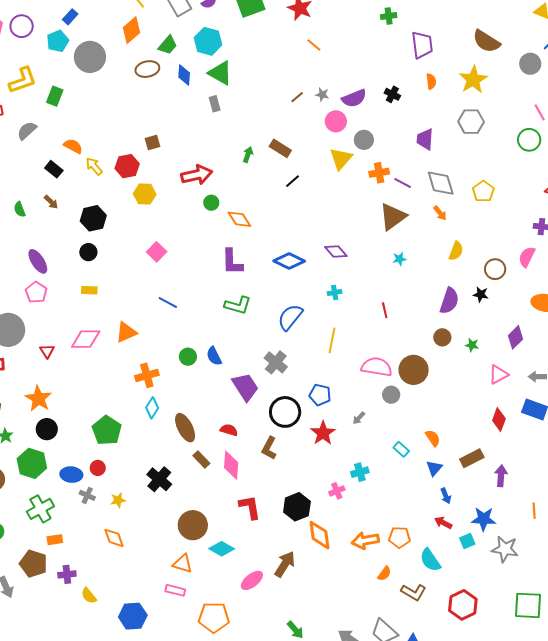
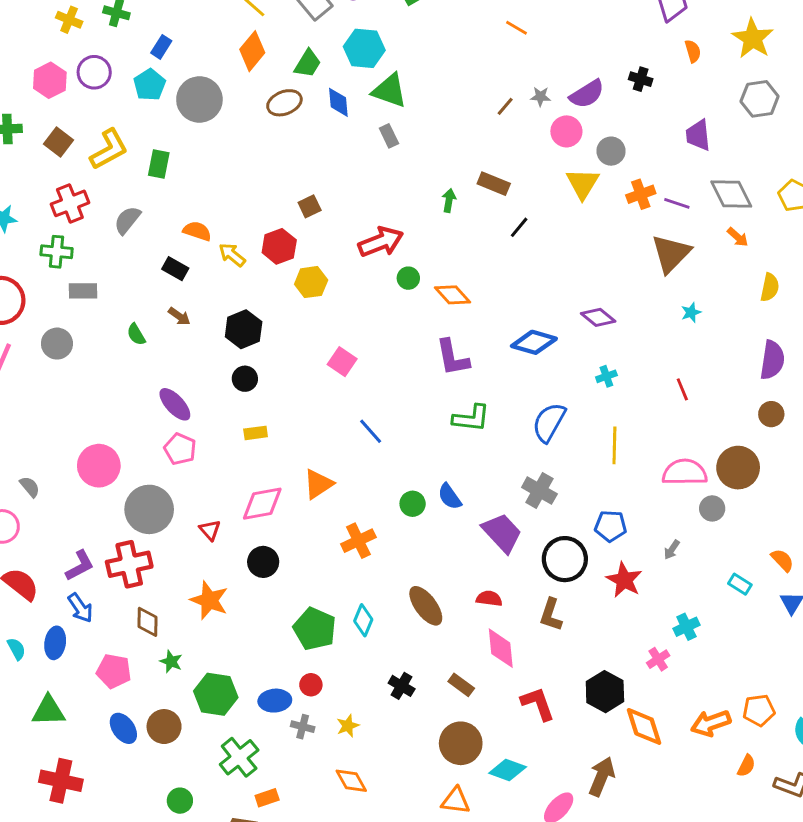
blue line: (168, 302) -> (371, 431), turned 30
cyan diamond: (152, 408) -> (363, 620), moved
black circle: (47, 429) -> (263, 562), moved
brown rectangle: (201, 460) -> (461, 685), moved
black cross: (159, 479) -> (402, 686), size x0.7

